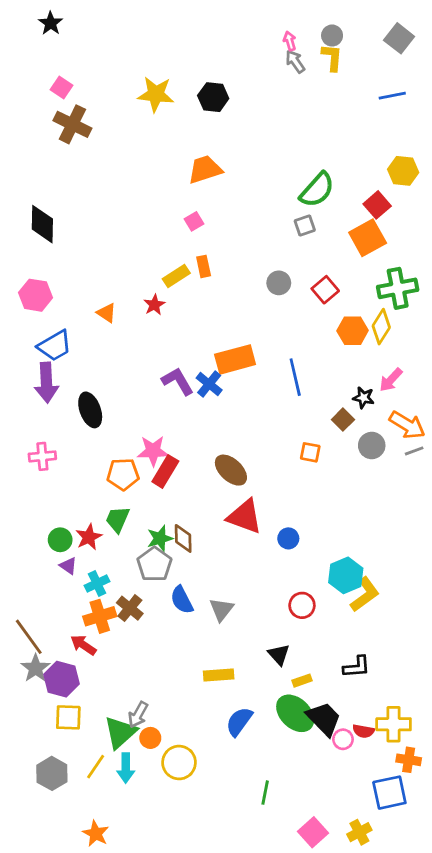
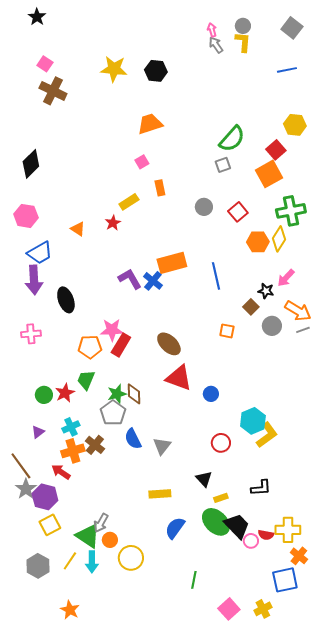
black diamond: (42, 224) -> (31, 164), turned 44
orange rectangle: (204, 266) -> (160, 188), moved
purple triangle: (68, 566) -> (38, 432), moved, turned 48
yellow square: (68, 717) -> (50, 525), turned -30
green triangle: (120, 732) -> (88, 536), turned -44
orange cross: (409, 760) -> (299, 556), turned 30

